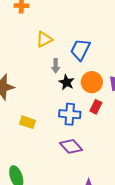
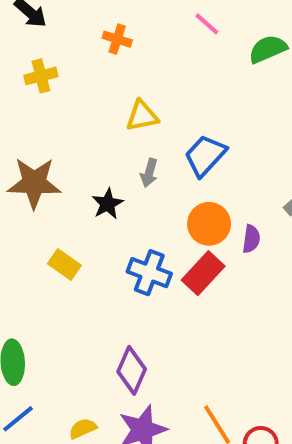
black star: (67, 82) -> (108, 204), moved
red rectangle: (96, 107) -> (203, 273), size x1.5
purple diamond: (71, 146) -> (132, 370), moved, turned 50

